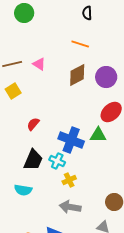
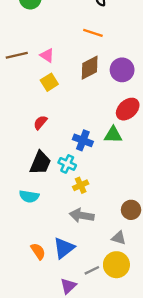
yellow square: (13, 91) -> (49, 82), moved
blue cross: (71, 140) -> (83, 140), size x0.7

